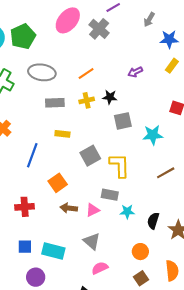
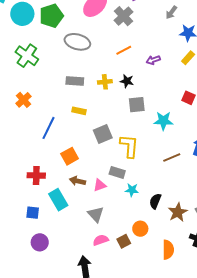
gray ellipse: (42, 72) -> (77, 42), moved
orange line: (86, 74) -> (124, 50), moved
cyan rectangle: (53, 251) -> (58, 200), moved, turned 40
brown square: (141, 278) -> (124, 241), moved

